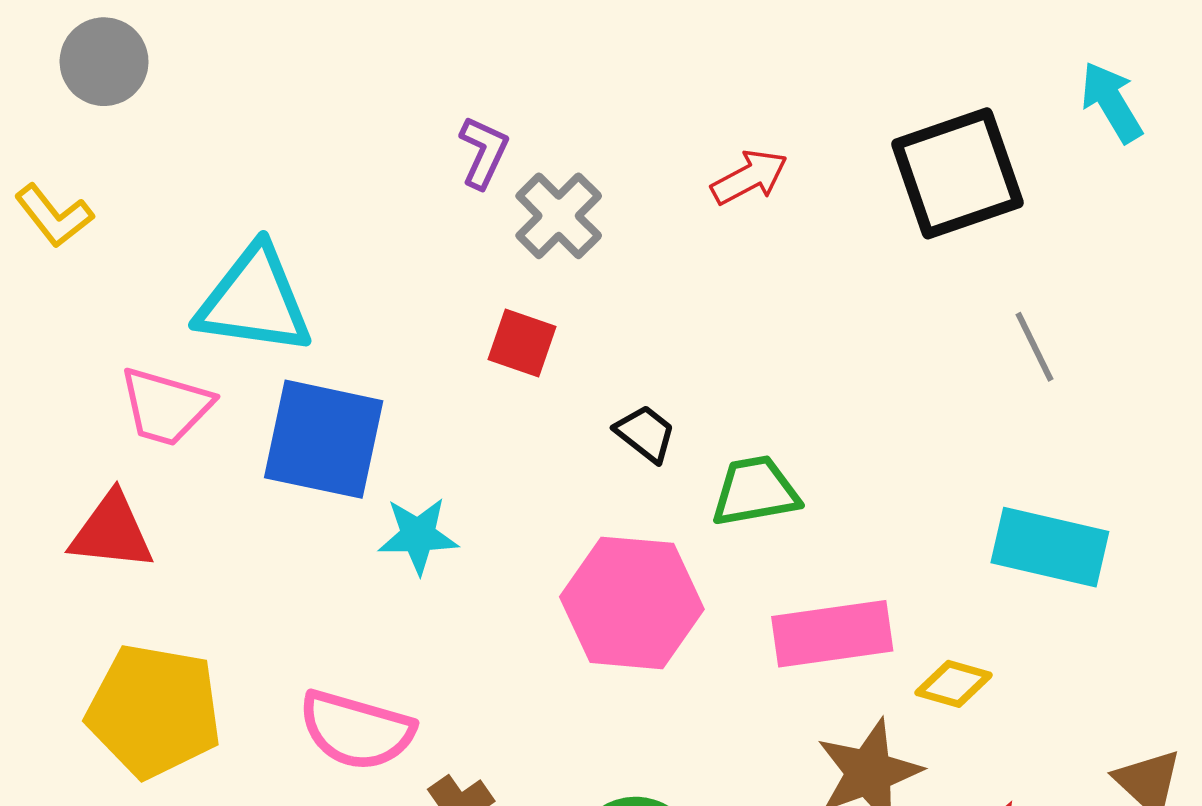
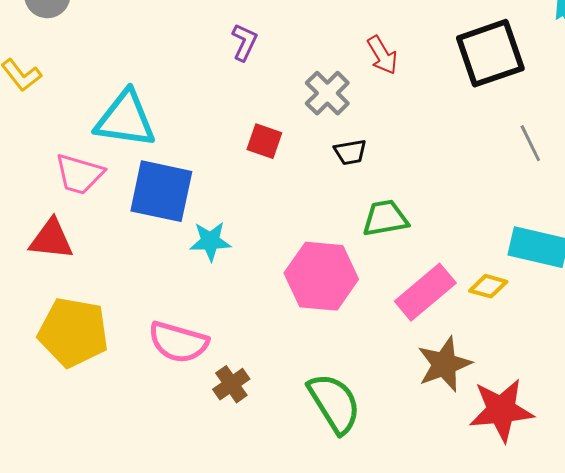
red arrow: (749, 177) -> (382, 55), turned 87
gray cross: (559, 216) -> (327, 93), moved
black trapezoid: (645, 433) -> (350, 152), moved, turned 132
pink rectangle: (832, 634) -> (425, 292), turned -32
yellow diamond: (954, 684) -> (488, 286), moved

